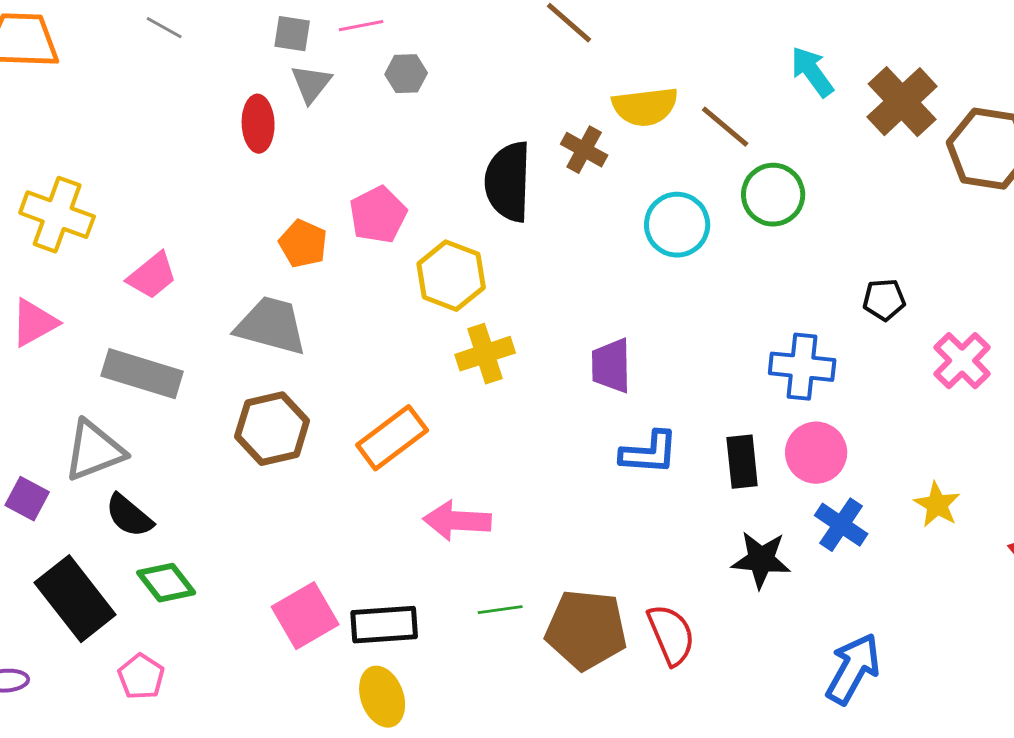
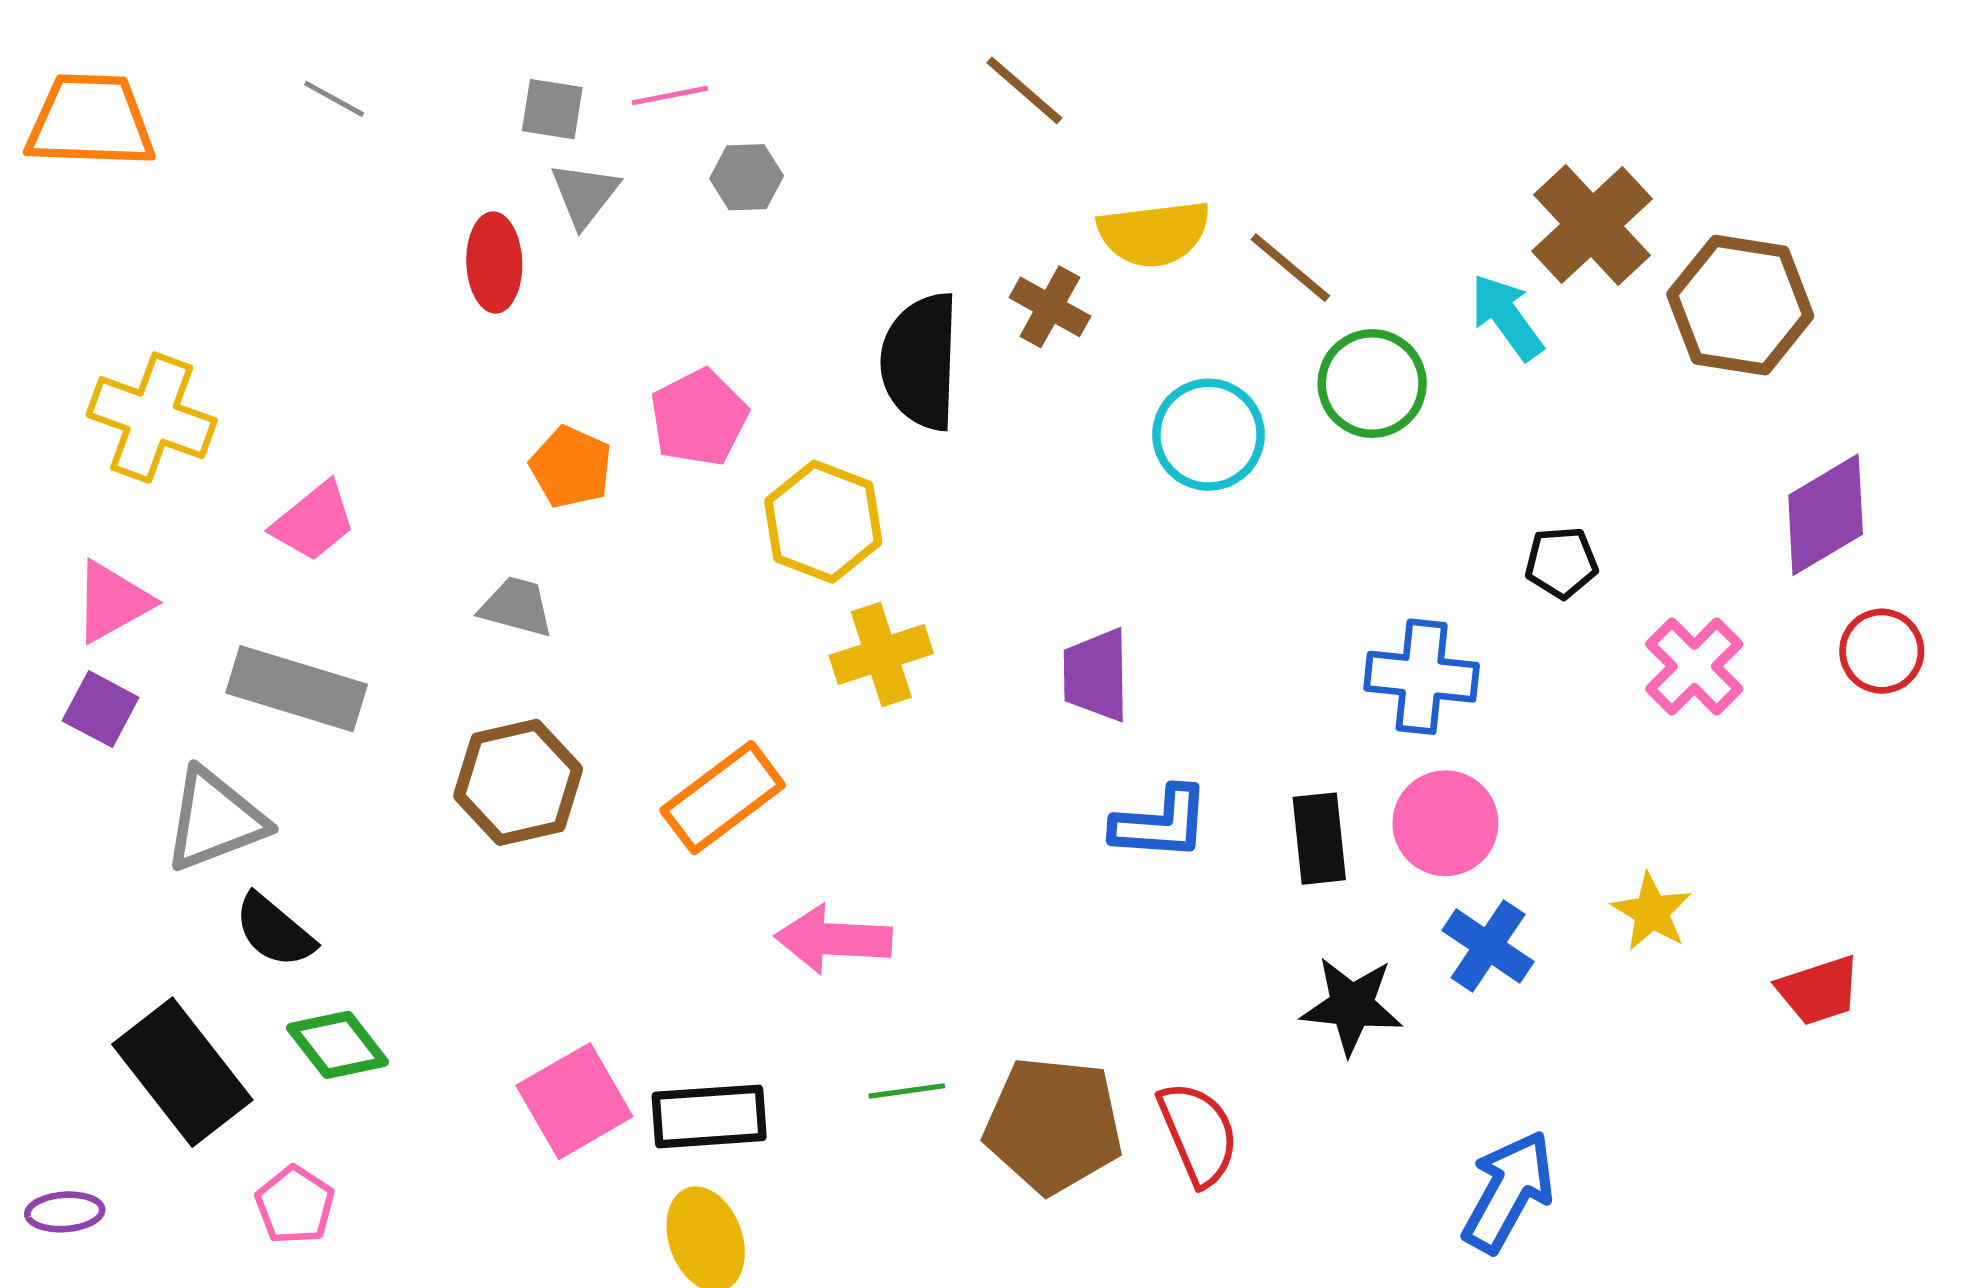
cyan arrow: (812, 72) -> (1507, 317), moved
gray trapezoid: (271, 326) -> (516, 607), size x0.6
purple square: (27, 499) -> (101, 709), moved

